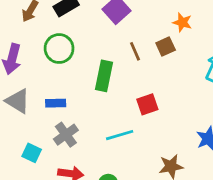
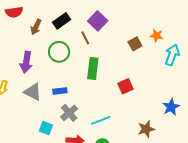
orange star: (182, 22) -> (157, 36), moved
brown line: (135, 51) -> (85, 38), moved
cyan line: (120, 135) -> (101, 120), moved

